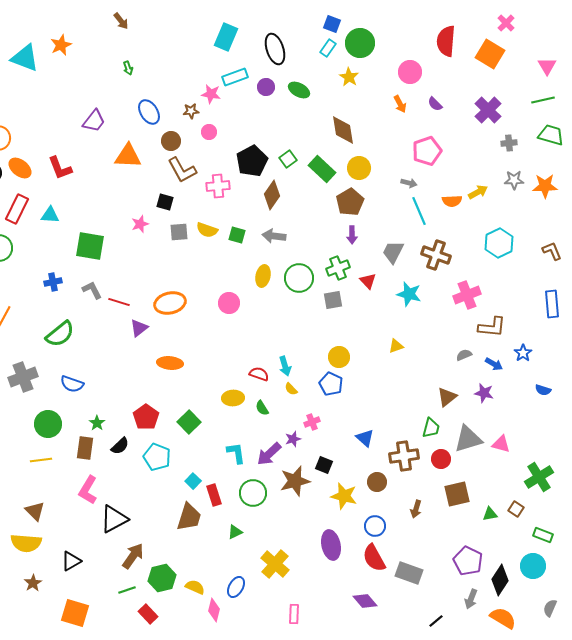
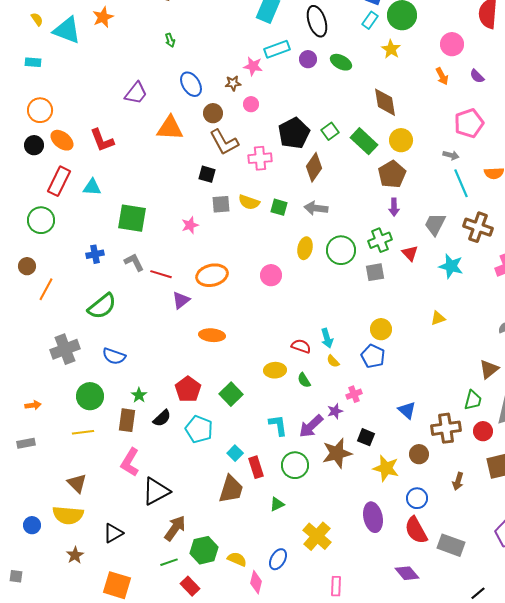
pink star: (140, 224) -> (190, 225), moved

